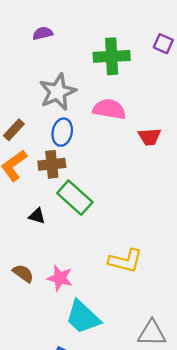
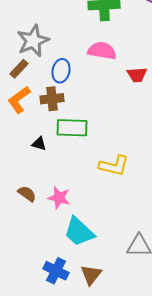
gray star: (58, 92) -> (33, 41), moved
green rectangle: (75, 198) -> (72, 128), turned -40
yellow L-shape: (125, 261) -> (114, 166), moved

